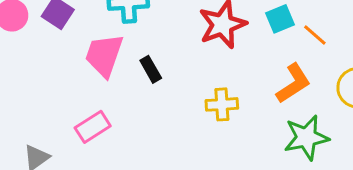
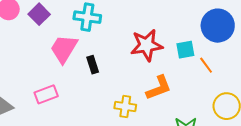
orange L-shape: (293, 83) -> (159, 88), moved
yellow cross: (222, 104) -> (125, 107), moved

